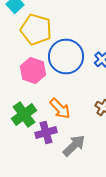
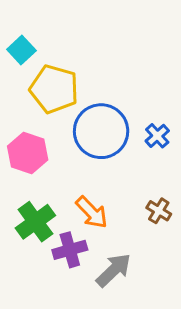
pink hexagon: (33, 70) -> (28, 153), moved

